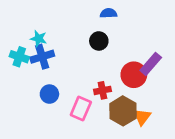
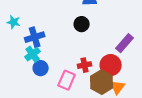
cyan star: (39, 39) -> (14, 22), moved
cyan cross: (19, 57) -> (33, 54), moved, turned 35
red circle: (134, 75) -> (111, 65), moved

